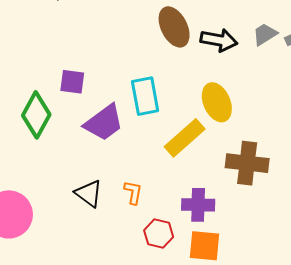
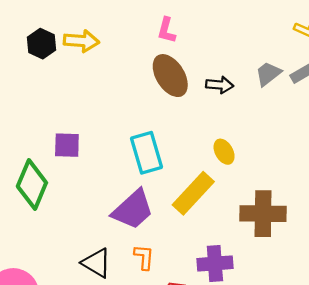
black arrow: (219, 40) -> (220, 85), size x0.7
yellow ellipse: (217, 102) -> (224, 152), size x0.6
purple trapezoid: (104, 123) -> (133, 210), moved

